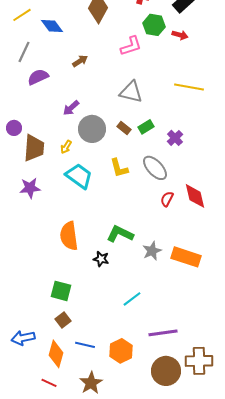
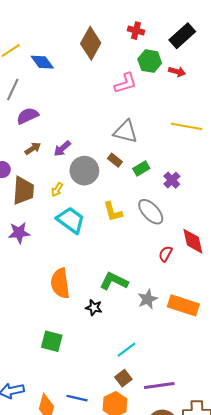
brown arrow: (80, 61) -> (33, 148), moved
brown rectangle: (124, 128) -> (115, 160), moved
red semicircle: (167, 199) -> (165, 254), moved
brown square: (63, 320) -> (123, 378), moved

